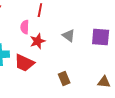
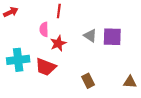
purple square: (101, 37) -> (112, 37), moved

